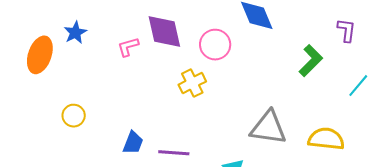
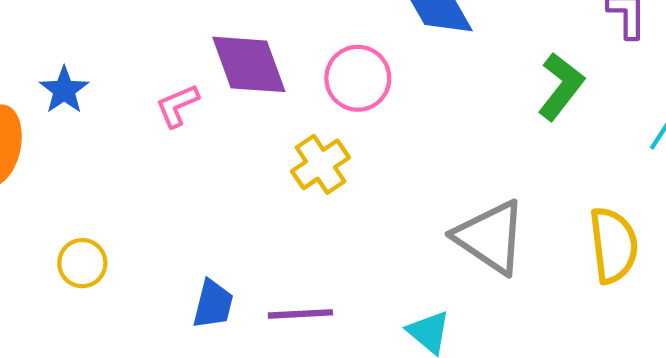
gray triangle: (268, 128) -> (490, 237), turned 33
yellow semicircle: (326, 139) -> (613, 245), turned 84

